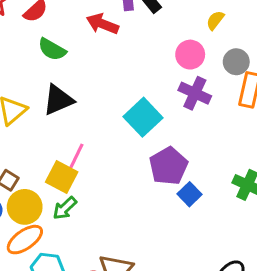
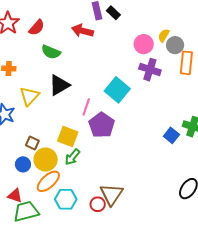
yellow semicircle: (215, 20) -> (164, 35), moved
pink line: (76, 156) -> (86, 107), moved
purple pentagon: (168, 166) -> (102, 125), moved
blue square: (189, 194) -> (171, 135), moved

